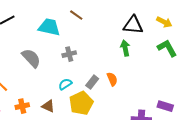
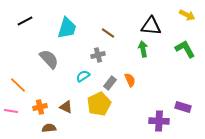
brown line: (76, 15) -> (108, 33), moved
yellow arrow: (164, 22) -> (187, 15), moved
cyan trapezoid: (49, 27) -> (67, 28), turned 95
gray cross: (69, 54) -> (98, 55), moved
cyan semicircle: (65, 84) -> (83, 76), moved

